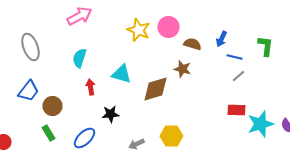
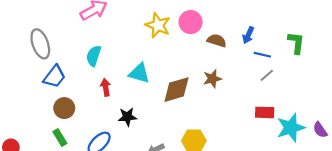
brown star: (182, 69) -> (212, 79), moved, turned -30
blue trapezoid: (28, 91) -> (54, 77), moved

